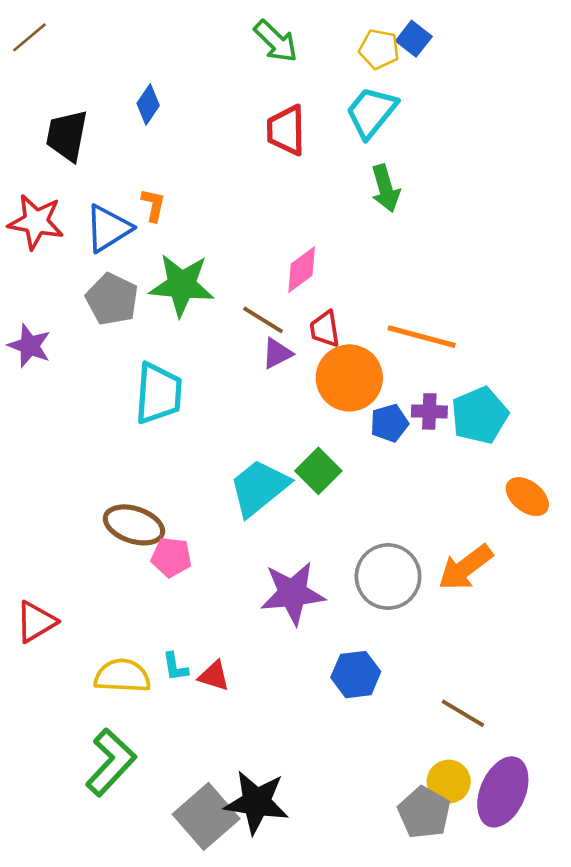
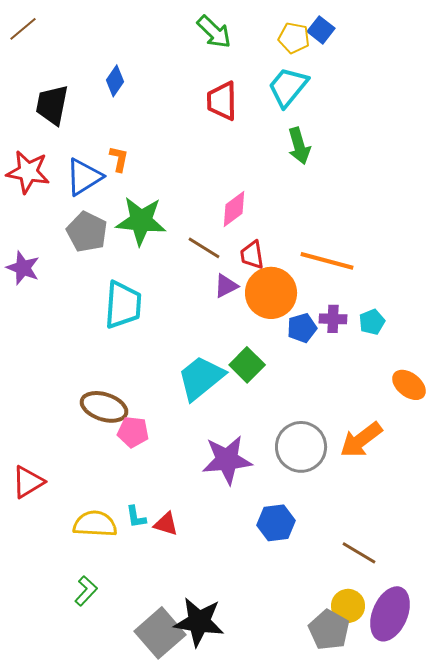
purple triangle: (277, 353) -> (226, 286), moved
cyan pentagon: (480, 415) -> (372, 322), size x0.6
green L-shape: (111, 762) -> (86, 591), size x0.6

